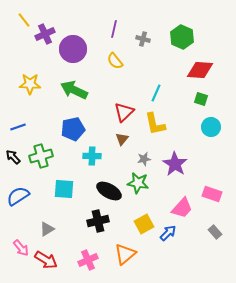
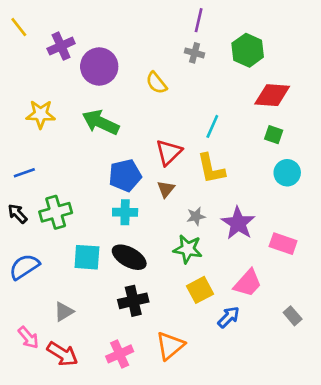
yellow line: (24, 20) -> (19, 27), moved
purple line: (114, 29) -> (199, 20), moved
blue pentagon: (73, 129) -> (125, 175), moved
black ellipse: (109, 191) -> (129, 257), moved
pink rectangle: (212, 194) -> (283, 244), moved
yellow square: (144, 224) -> (200, 290), moved

